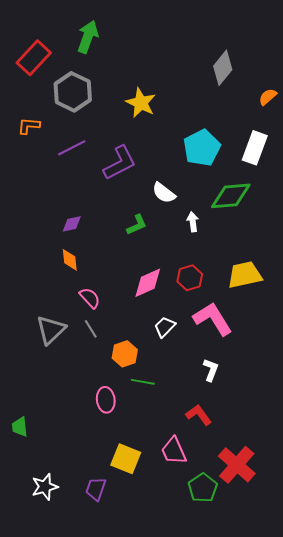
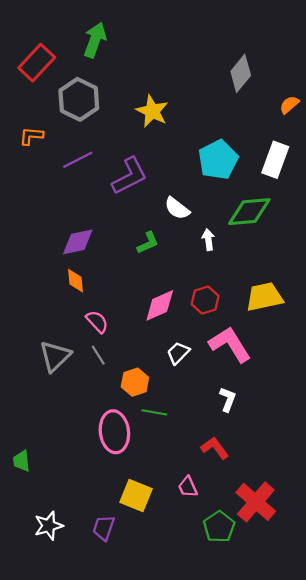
purple diamond: (72, 224) -> (78, 242), size x1.5
pink ellipse: (106, 400) -> (114, 432), size x1.5
pink trapezoid: (174, 451) -> (188, 487), size x0.7

